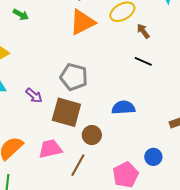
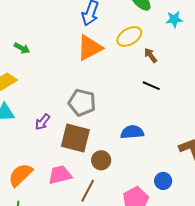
green arrow: (21, 15) -> (22, 48), moved
purple arrow: (34, 96) -> (43, 122), turned 90

